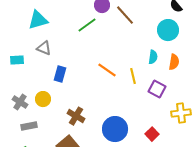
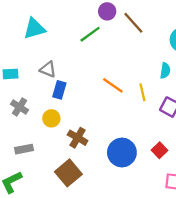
gray triangle: (44, 48) -> (48, 69), moved
yellow circle: (43, 99) -> (51, 118), moved
gray cross: (20, 102) -> (20, 107), moved
red square: (152, 134) -> (159, 150), moved

